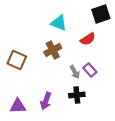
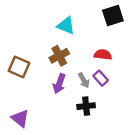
red semicircle: (88, 39) -> (103, 55), moved, turned -140
purple arrow: (46, 101) -> (59, 84), moved
purple triangle: (18, 106) -> (20, 118), turned 42

